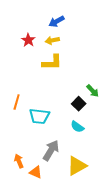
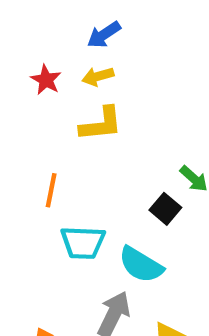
orange line: (17, 102) -> (51, 190), moved
cyan semicircle: (77, 127) -> (141, 265), moved, size x1.5

